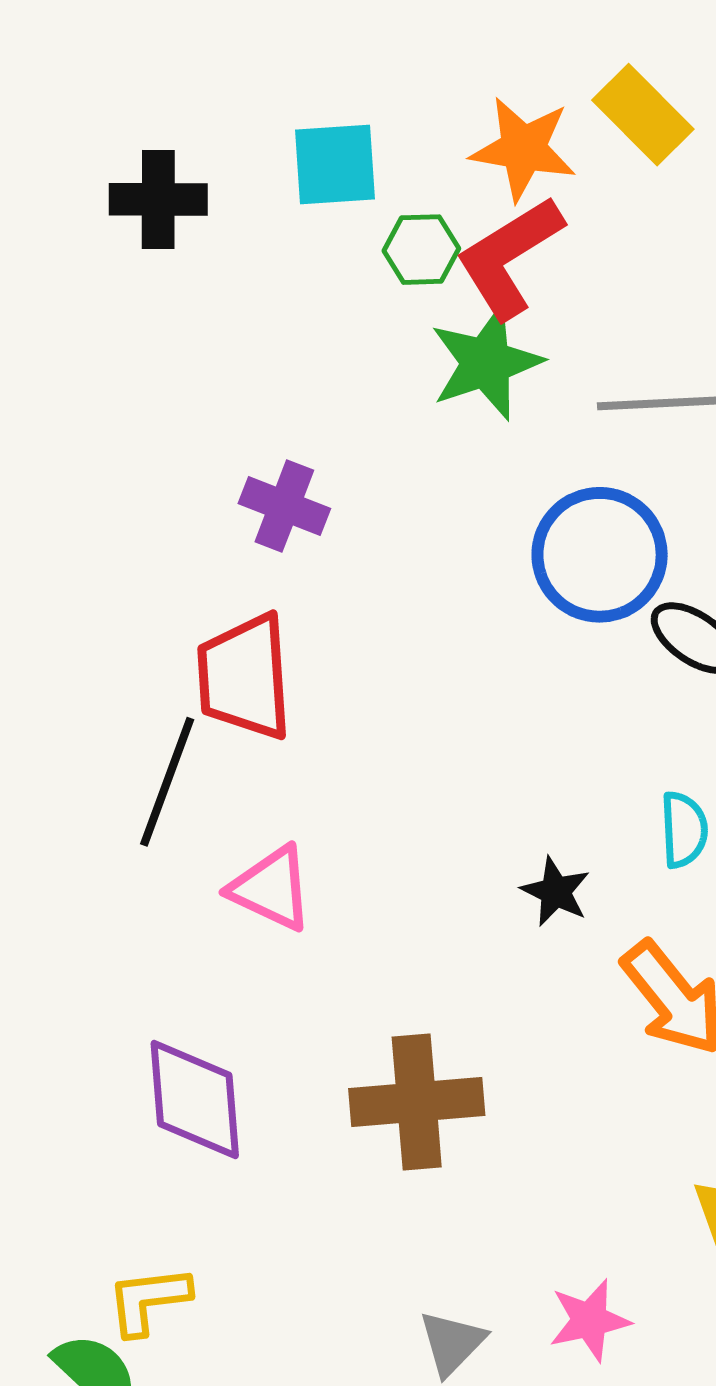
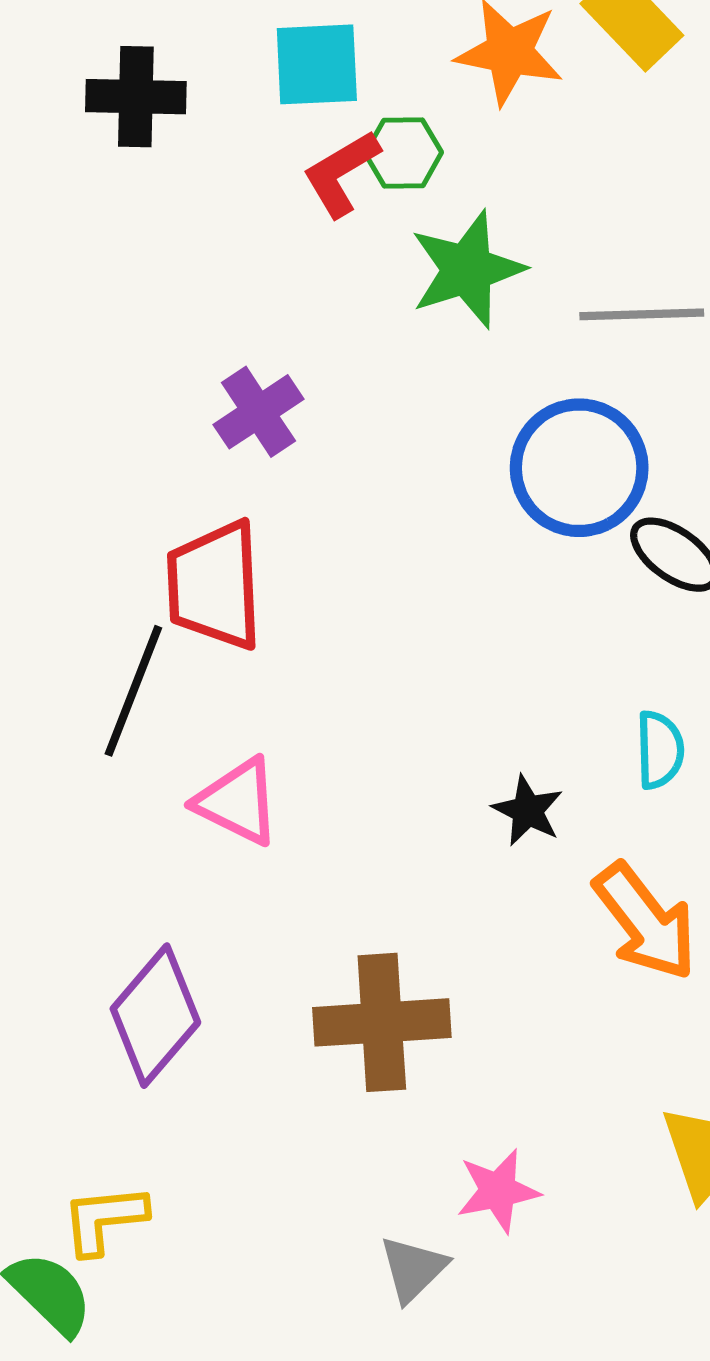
red L-shape: (509, 257) -> (341, 173), moved, size x0.7
purple cross: (284, 506) -> (258, 412), turned 34
purple diamond: (195, 1100) -> (155, 1016), turned 44
pink star: (590, 1320) -> (498, 1191), moved

